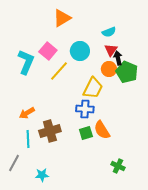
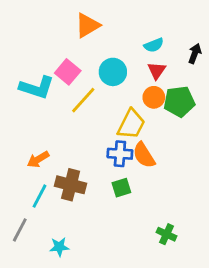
black arrow: (118, 58) -> (195, 54), moved, turned 32
cyan L-shape: (26, 62) -> (37, 87), turned 85
green pentagon: (127, 72) -> (179, 102), turned -30
orange semicircle: (102, 130) -> (144, 155), moved
brown cross: (50, 131) -> (71, 185), turned 30
cyan line: (28, 139) -> (40, 196), turned 30

